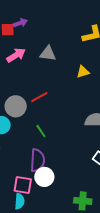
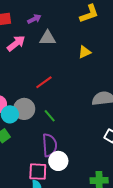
purple arrow: (20, 23) -> (34, 19), moved
gray circle: (16, 106) -> (24, 109), moved

